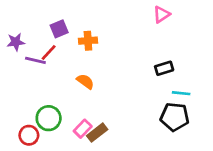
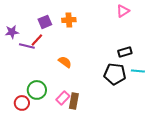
orange cross: (88, 41) -> (69, 20), moved
black pentagon: (175, 117) -> (115, 74), moved
brown rectangle: (97, 133) -> (74, 101), turned -42

